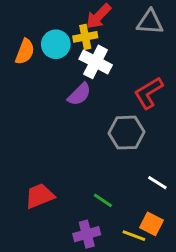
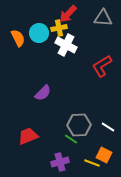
orange semicircle: (25, 52) -> (18, 38), turned -48
purple semicircle: (79, 94) -> (43, 93), moved
gray hexagon: (126, 133) -> (79, 125), moved

